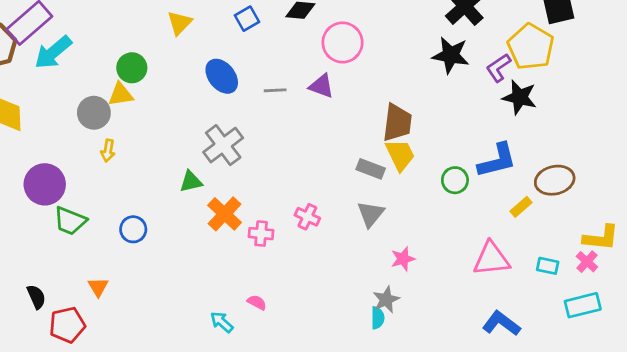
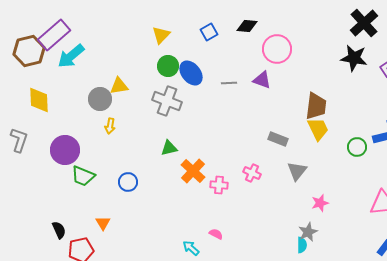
green circle: (132, 68) -> (168, 66), moved
gray cross: (223, 145) -> (167, 101), moved, turned -32
gray rectangle: (371, 169) -> (278, 139), moved

